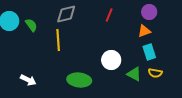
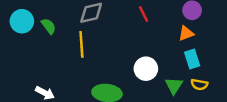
red line: (109, 15) -> (143, 14), turned -48
green triangle: (134, 74) -> (174, 86), turned 35

